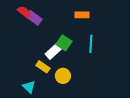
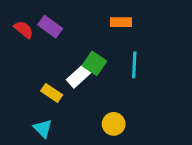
red semicircle: (24, 12) -> (24, 30), moved
yellow rectangle: (43, 67) -> (52, 93), moved
yellow circle: (63, 76) -> (114, 124), moved

